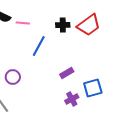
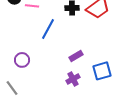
purple cross: (72, 99) -> (73, 79), moved

